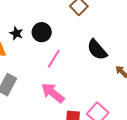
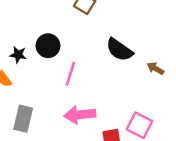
pink arrow: (53, 93) -> (80, 115), turned -30

